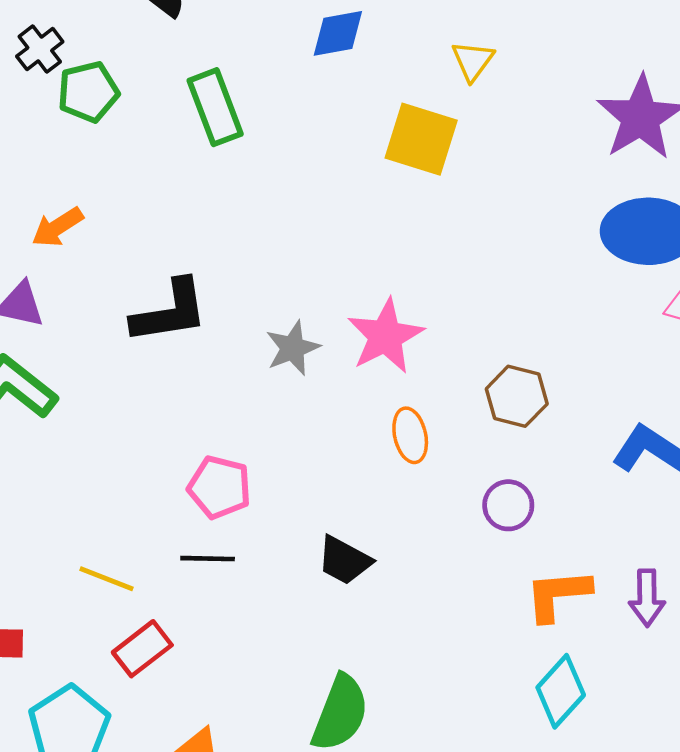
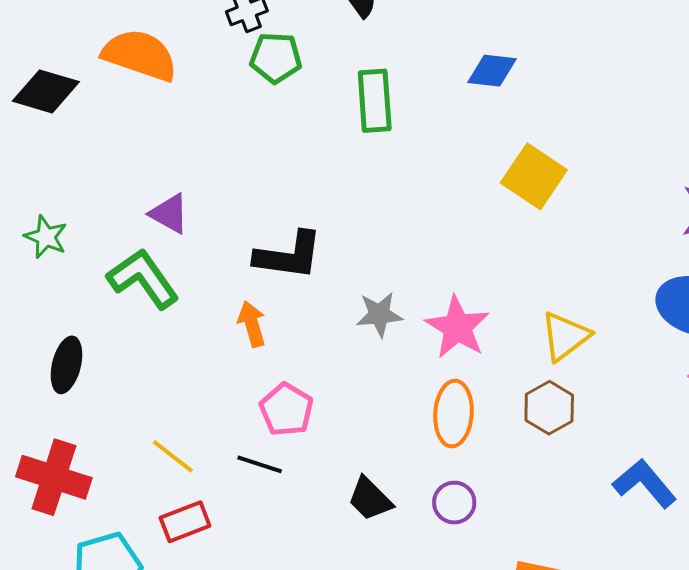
yellow triangle: (473, 61) -> (565, 336), moved, size x1.4
orange arrow: (57, 227) -> (252, 324), moved, turned 90
pink star: (385, 336) -> (457, 327), turned -30
orange ellipse: (410, 435) -> (453, 414), size x1.4
purple circle: (508, 505) -> (454, 503), moved

